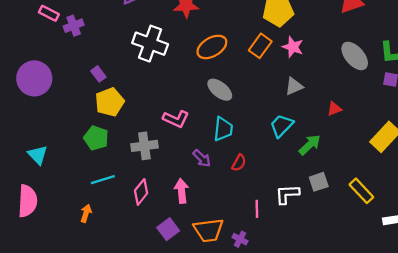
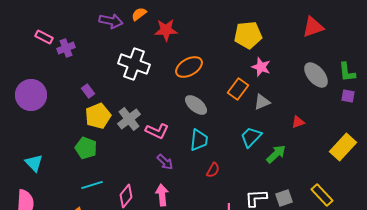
orange rectangle: (260, 46) -> (238, 89), moved
gray cross: (144, 146) -> (129, 119), moved, turned -30
purple arrow: (202, 158) -> (165, 162), moved
gray square: (319, 182) -> (284, 198), moved

